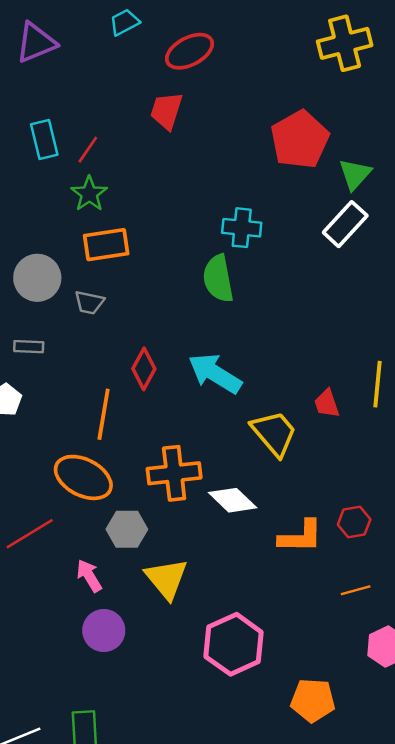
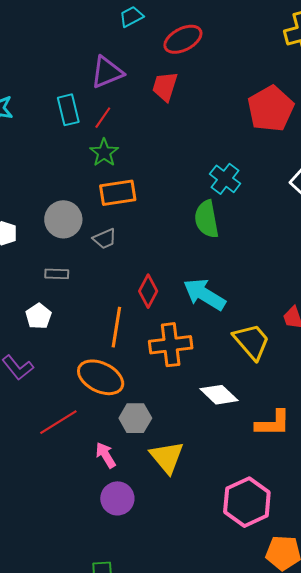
purple triangle: (36, 43) -> (107, 72), moved
cyan cross: (242, 228) -> (225, 179), turned 32
gray trapezoid: (89, 303) -> (105, 239), turned -35
orange cross: (174, 473) -> (171, 345), moved
pink hexagon: (234, 644) -> (247, 502), moved

